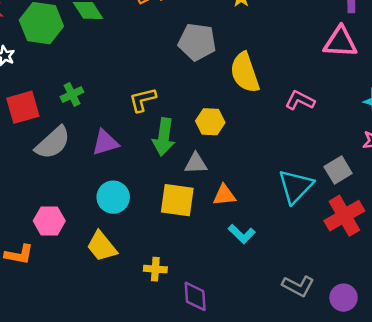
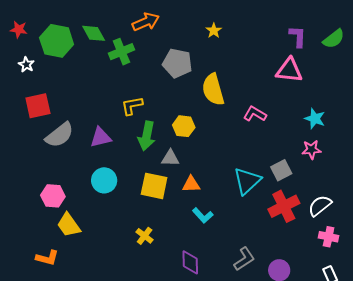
green cross: (72, 94) -> (121, 52), moved, size x1.4
yellow trapezoid: (102, 246) -> (69, 225), moved
orange L-shape: (19, 254) -> (47, 258), moved
yellow cross: (155, 269) -> (145, 236), moved, turned 30
gray L-shape: (298, 286) -> (244, 259), turned -65
purple diamond: (195, 296) -> (190, 262), moved

